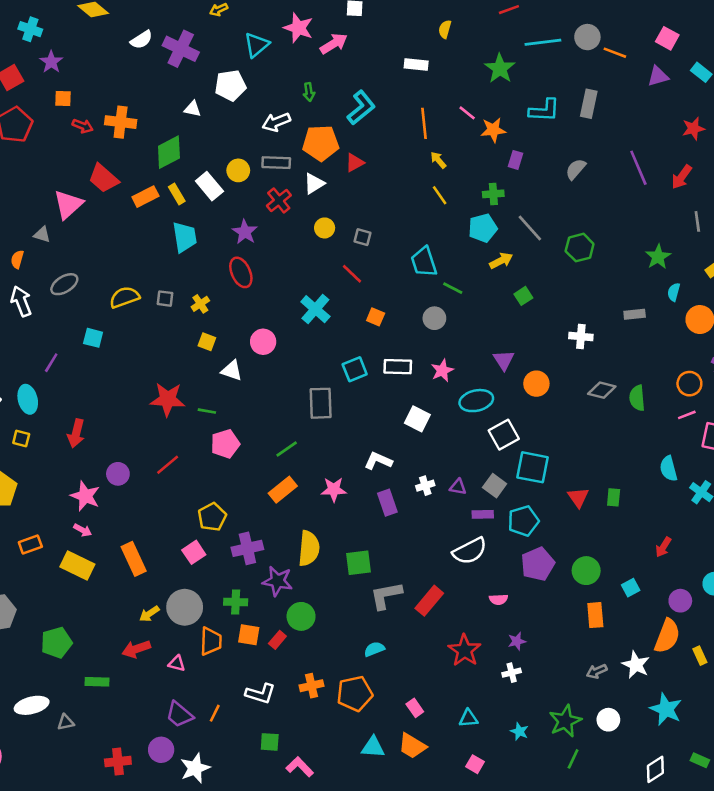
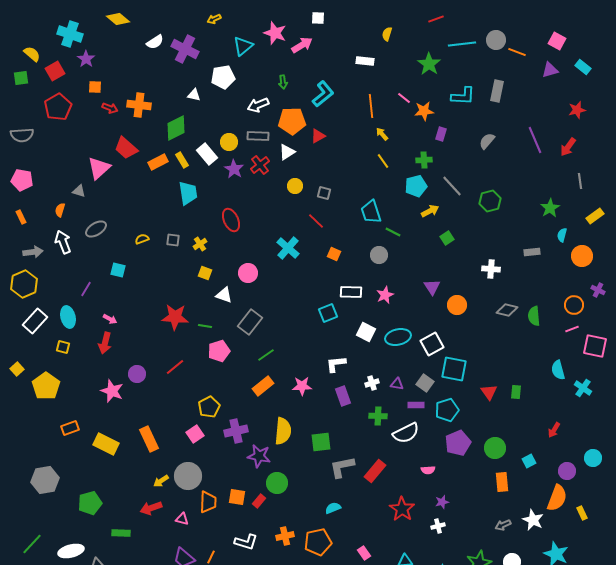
cyan cross: (30, 29) -> (70, 34), size x1.4
purple star: (245, 232) -> (234, 169), moved
yellow semicircle: (124, 297) -> (142, 239), size x0.6
cyan square: (355, 369) -> (328, 313), moved
cyan ellipse: (476, 401) -> (398, 337), moved
gray rectangle: (321, 403) -> (250, 322), moved, turned 40
white L-shape: (378, 461) -> (336, 364), turned -30
pink arrow: (83, 530) -> (110, 319), moved
green cross: (236, 602) -> (378, 416), moved

